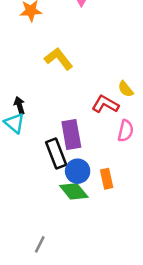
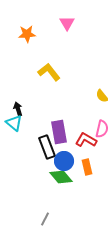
red L-shape: (105, 104) -> (86, 140), moved
gray line: (40, 244) -> (45, 219), moved

